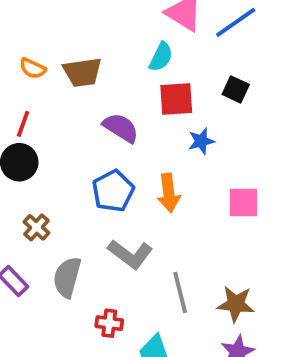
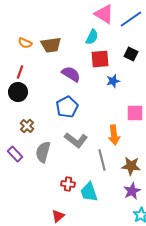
orange arrow: (169, 193) -> (114, 135), moved
red cross: (109, 323) -> (68, 184), moved

